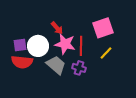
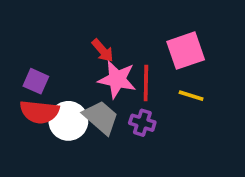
purple square: (20, 45) -> (36, 81), turned 32
white circle: (38, 46) -> (68, 121), moved
yellow line: (106, 53) -> (191, 96), turned 64

